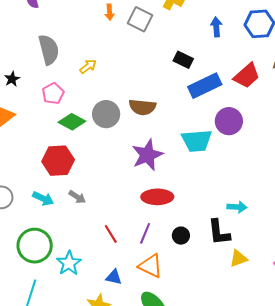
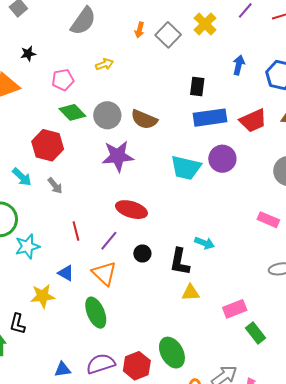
orange arrow: (109, 12) -> (140, 30), moved
gray semicircle: (49, 50) -> (83, 21), moved, turned 32
black rectangle: (183, 60) -> (197, 86), turned 54
purple star: (147, 155) -> (118, 156), moved

